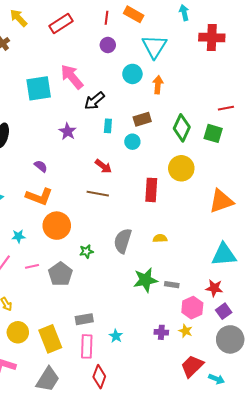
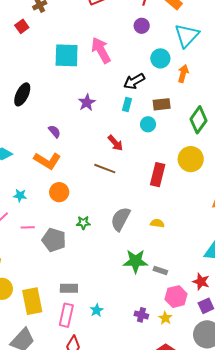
black arrow: (94, 101) -> (134, 81), moved
orange circle: (57, 226) -> (59, 192), size x0.7
gray pentagon: (60, 274) -> (54, 240), turned -30

